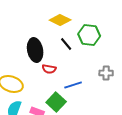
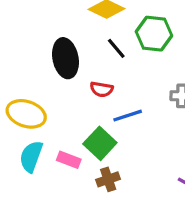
red semicircle: (49, 69) -> (102, 89), moved

